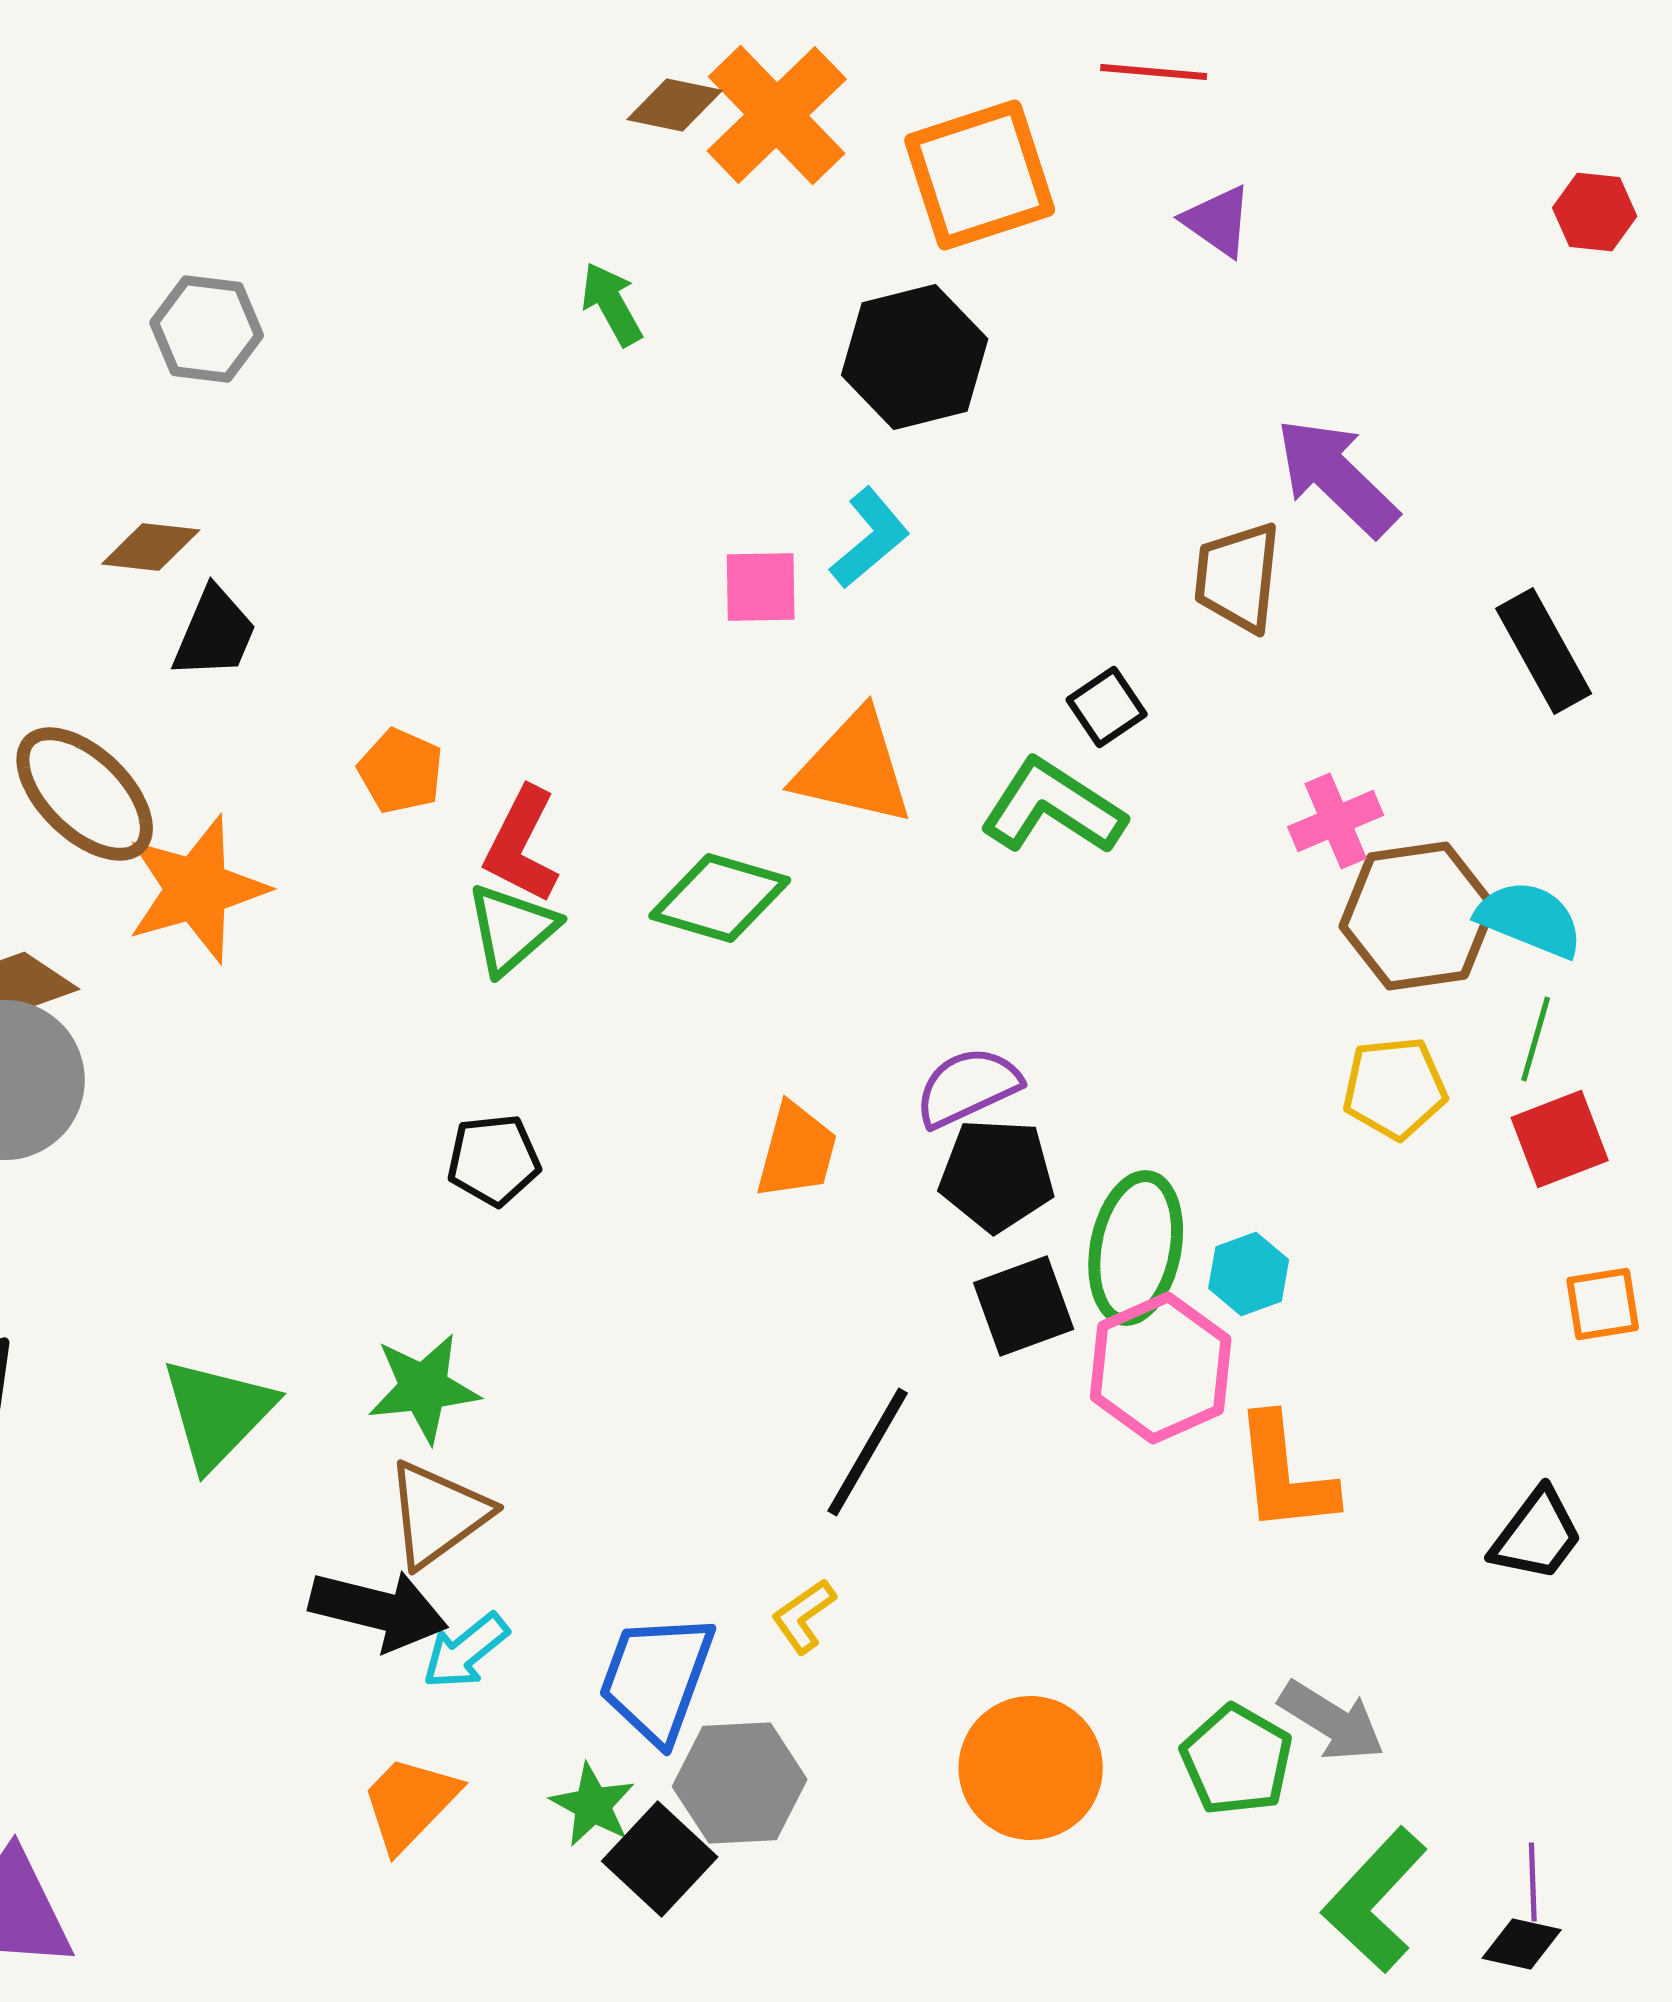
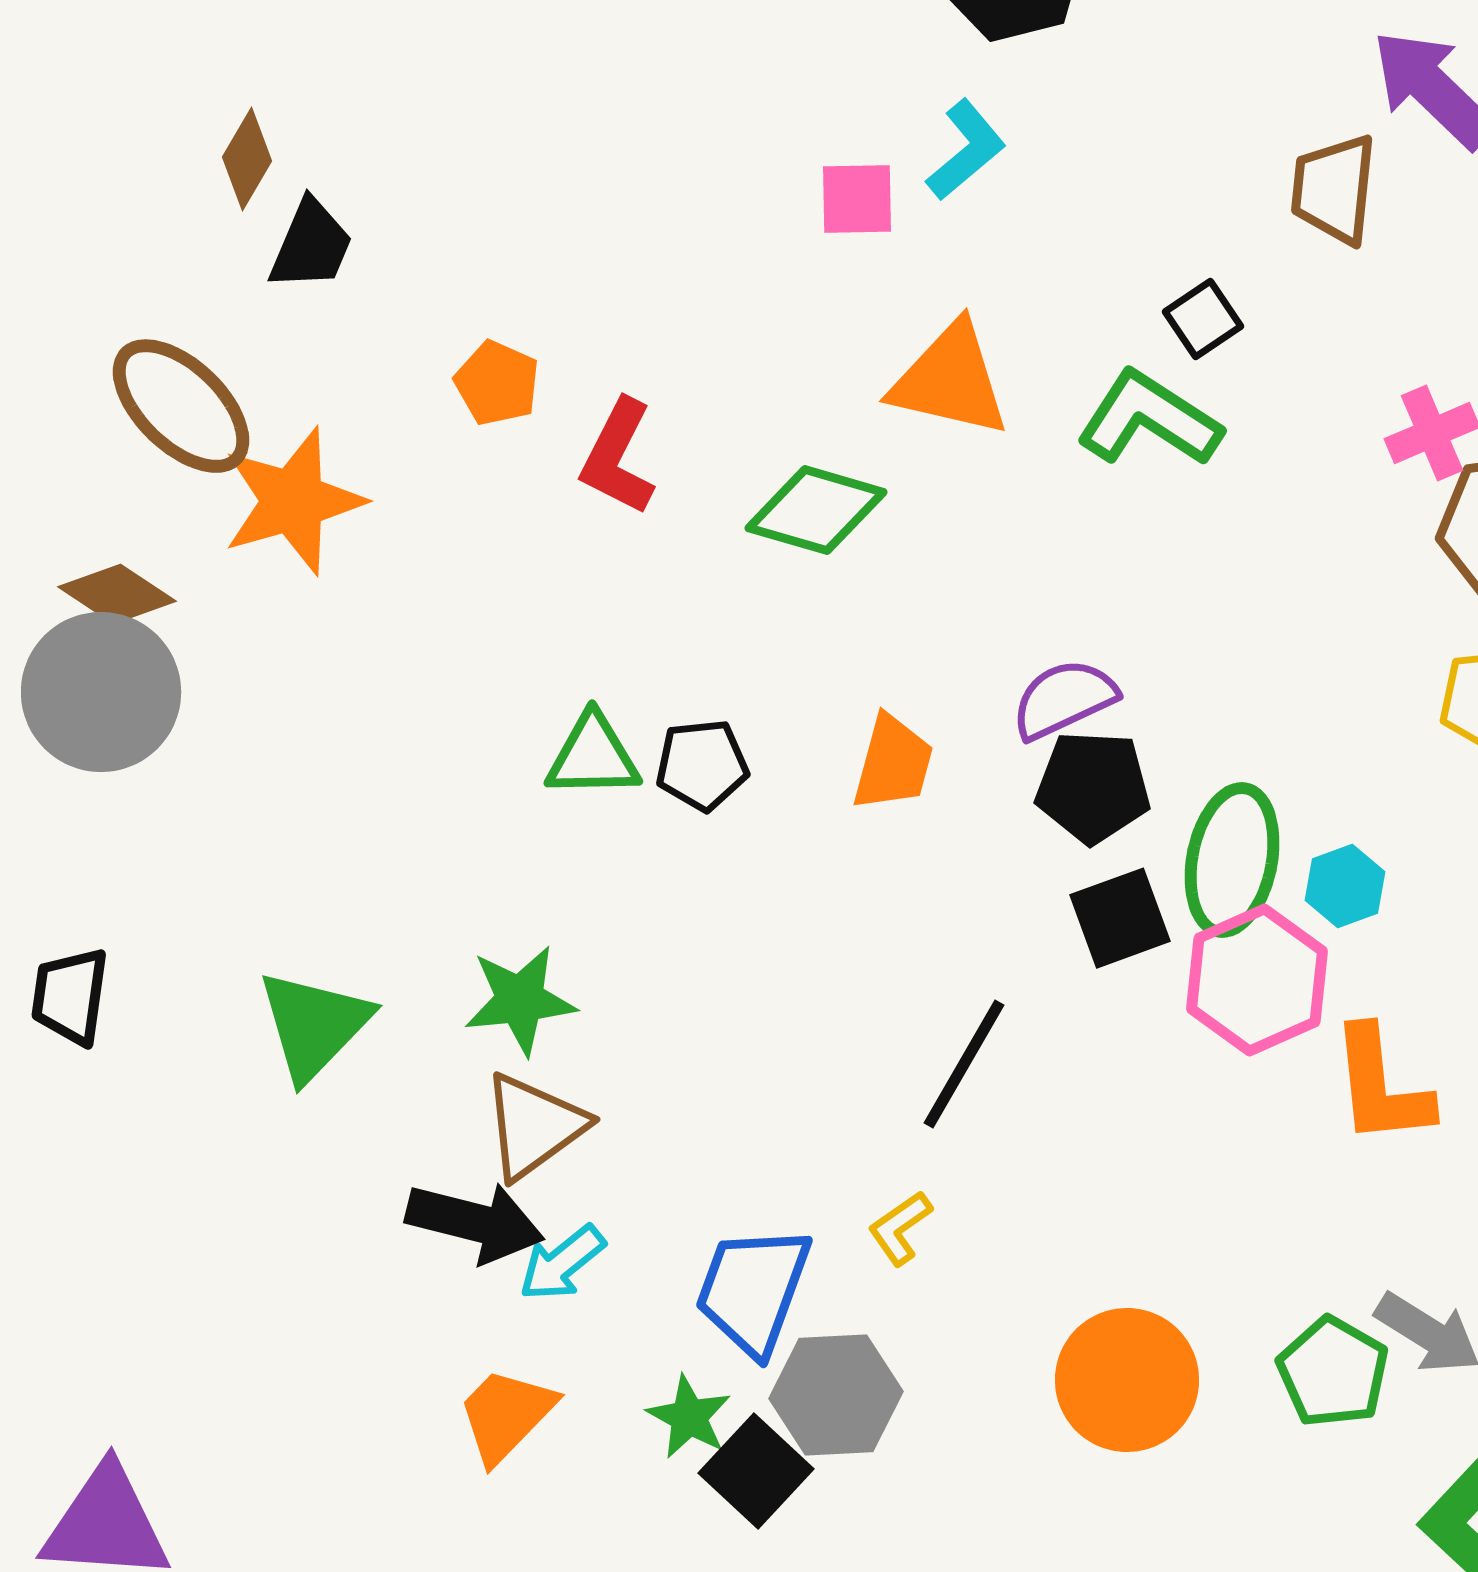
brown diamond: (151, 547) -> (247, 159), turned -66
green triangle: (512, 929) -> (593, 756), moved, turned 40
black pentagon: (494, 1160) -> (702, 765), moved

